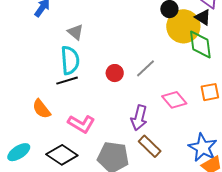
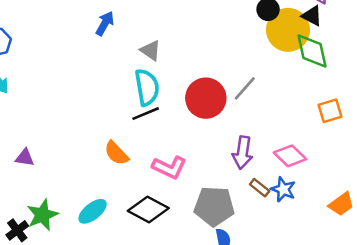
red circle: (115, 73) -> (206, 98), size x1.8
pink diamond: (174, 100) -> (290, 156), moved
brown rectangle: (150, 146) -> (260, 188), size x0.7
blue star: (203, 148) -> (283, 189), moved, size x0.7

